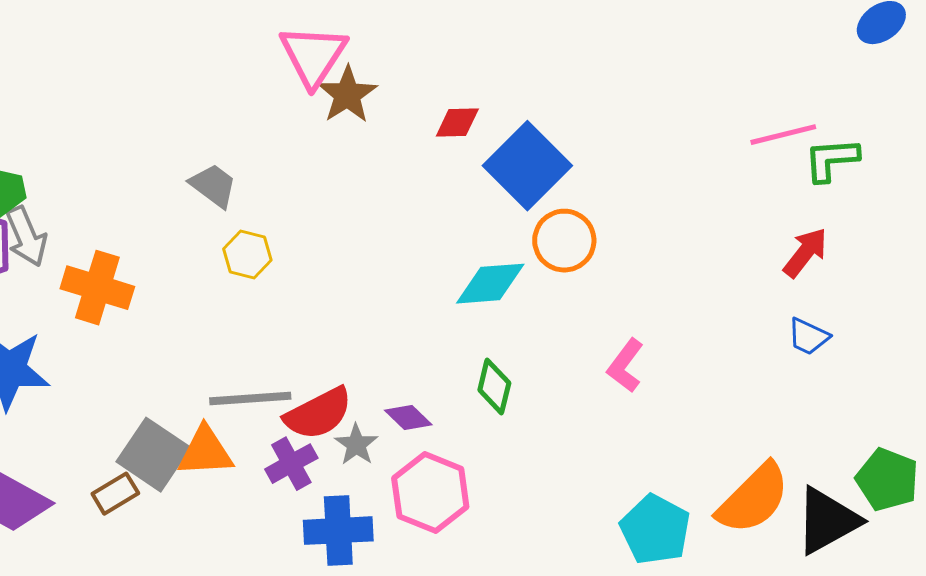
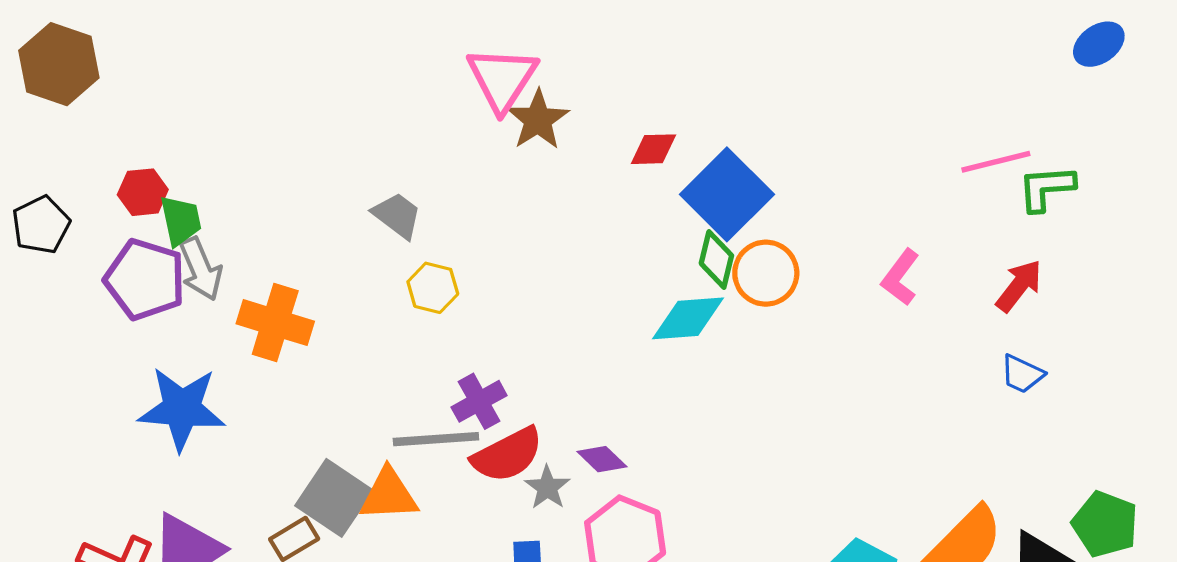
pink L-shape: (625, 366) -> (900, 277), moved
green diamond: (494, 387) -> (716, 259), moved
purple cross: (291, 464) -> (479, 401), moved

